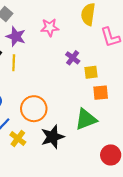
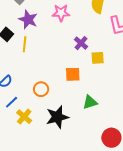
orange square: (101, 93) -> (73, 74), moved
orange circle: (34, 109) -> (41, 89), size x0.6
green triangle: (86, 119) -> (90, 102), size x0.7

